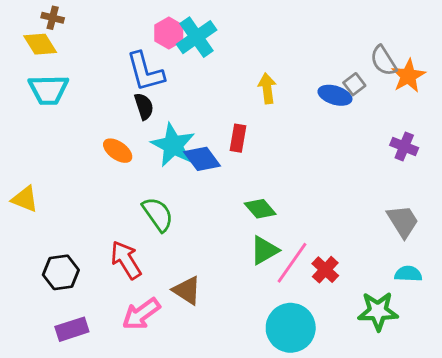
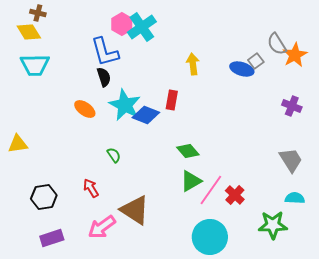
blue diamond: (202, 159) -> (146, 115), turned -32
yellow triangle: (25, 199) -> (18, 144), turned -30
green semicircle: (158, 214) -> (114, 155), size x0.6
red arrow: (126, 260) -> (91, 188), size x0.7
brown triangle: (187, 290) -> (135, 210), size x1.4

